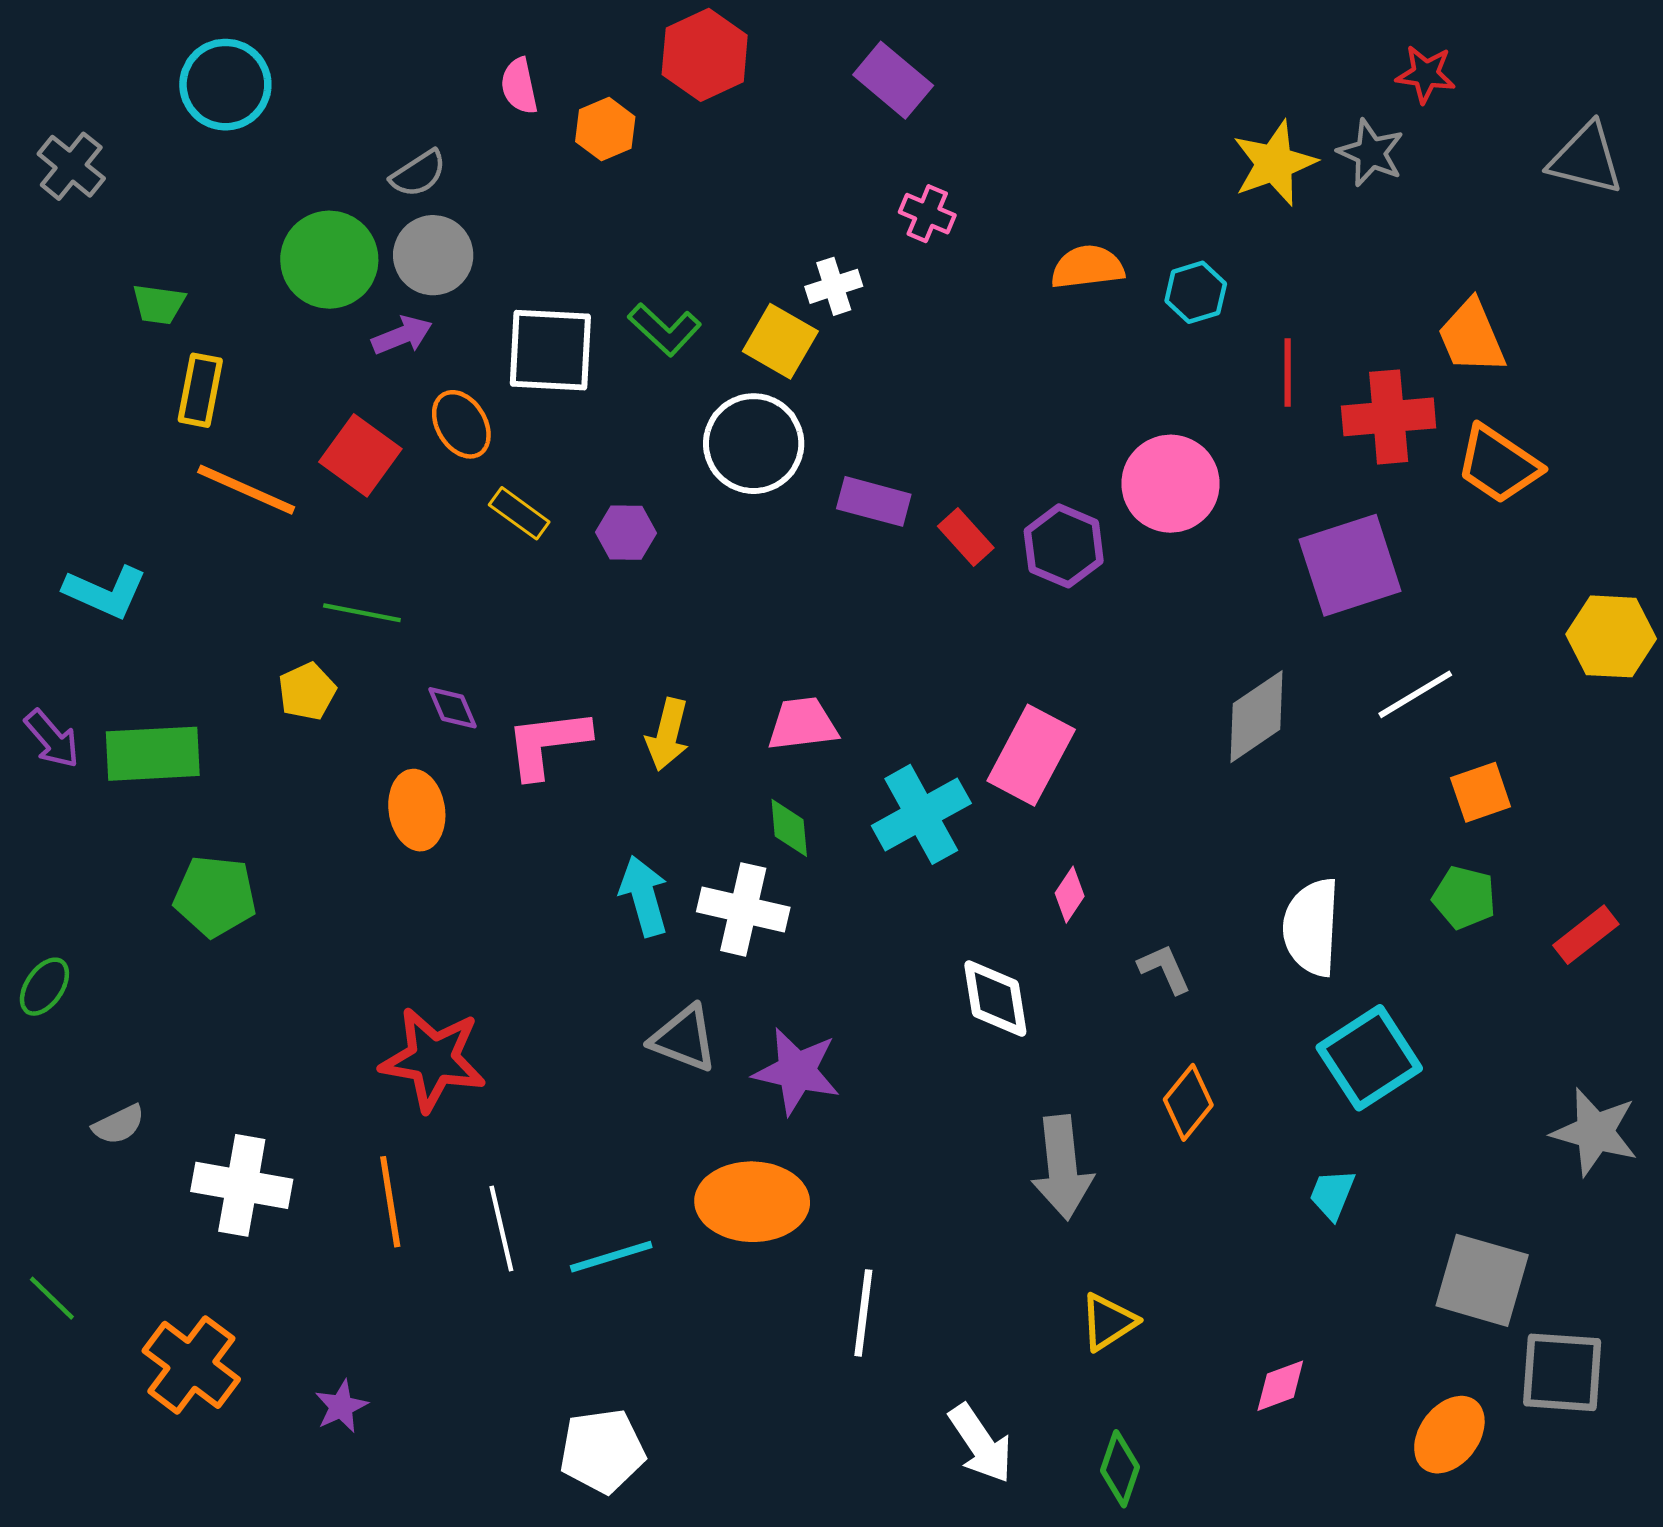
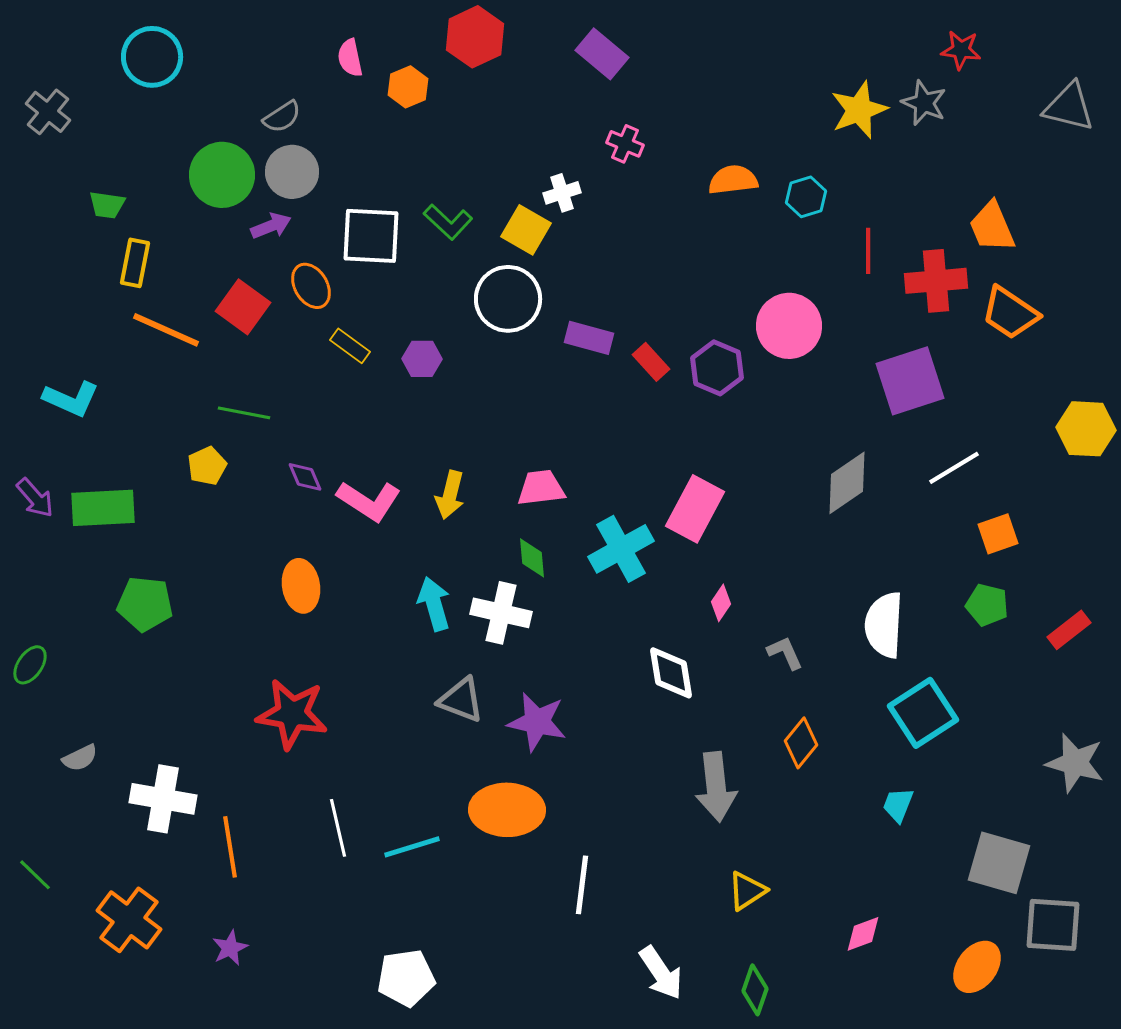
pink L-shape: (547, 743) -> (369, 501), turned -140
orange ellipse: (417, 810) -> (301, 586), moved
orange line: (390, 1202) -> (230, 847), moved

